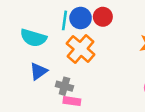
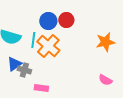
cyan line: (64, 20) -> (33, 40), moved
gray cross: (64, 86) -> (24, 70), moved

